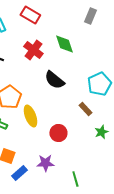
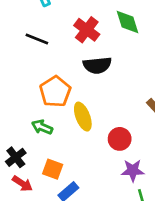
black semicircle: (54, 80) -> (97, 65), moved, turned -45
purple star: (45, 163) -> (133, 170), moved

